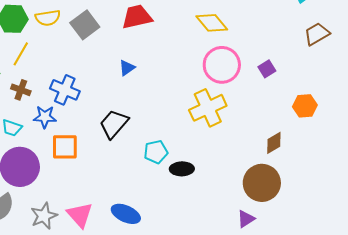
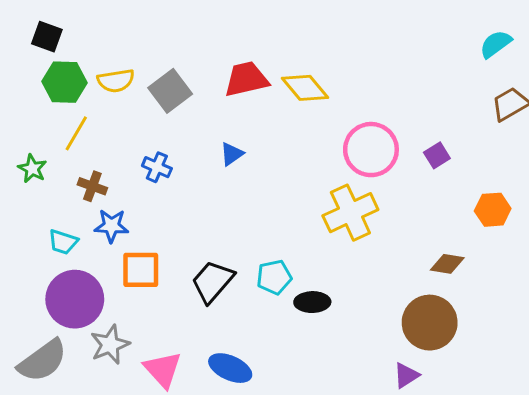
yellow diamond: (212, 23) -> (305, 88), moved
brown cross: (21, 90) -> (92, 186), moved
blue cross: (65, 90) -> (157, 167), moved, size x0.7
black trapezoid: (114, 124) -> (213, 282), moved
brown diamond: (274, 143) -> (447, 264), turned 40
gray star: (44, 216) -> (110, 345), moved

